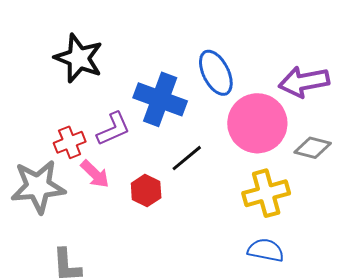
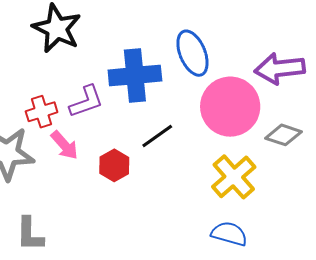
blue cross: (160, 99) -> (135, 76), turned -30
yellow cross: (266, 193) -> (234, 177), turned -30

